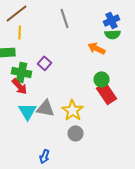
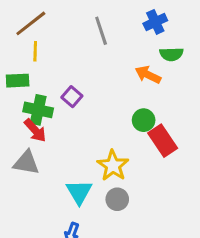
blue cross: (112, 20) -> (155, 22), moved
green circle: (102, 79) -> (144, 120), moved
gray triangle: (46, 108) -> (26, 163), moved
cyan triangle: (28, 111) -> (79, 192), moved

